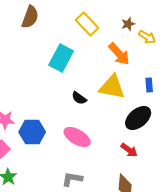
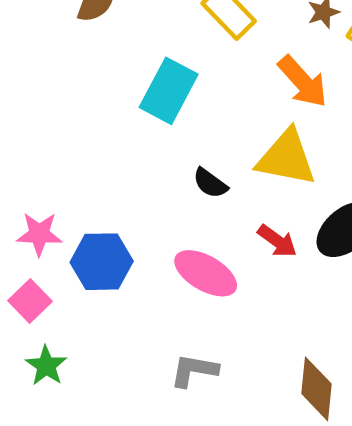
red arrow: (129, 150) -> (277, 241), moved

